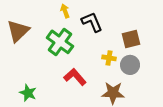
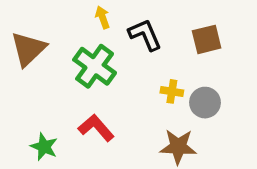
brown square: (131, 39) -> (207, 39), moved
red L-shape: (75, 77) -> (96, 128), moved

